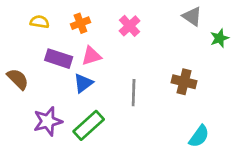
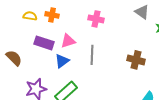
orange cross: (80, 23) -> (52, 15), moved, turned 32
pink cross: (130, 26) -> (96, 19), turned -35
gray line: (134, 93) -> (92, 55), moved

